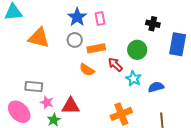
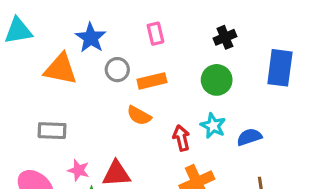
blue star: (77, 17) -> (91, 38), moved
black cross: (153, 24) -> (225, 37), moved, turned -32
red arrow: (115, 64) -> (181, 138), moved, turned 35
gray rectangle: (34, 87) -> (52, 131), moved

